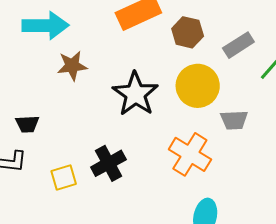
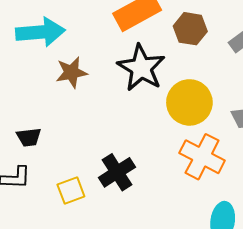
yellow circle: (198, 86) -> (189, 102), moved
black star: (135, 94) -> (141, 68), moved

